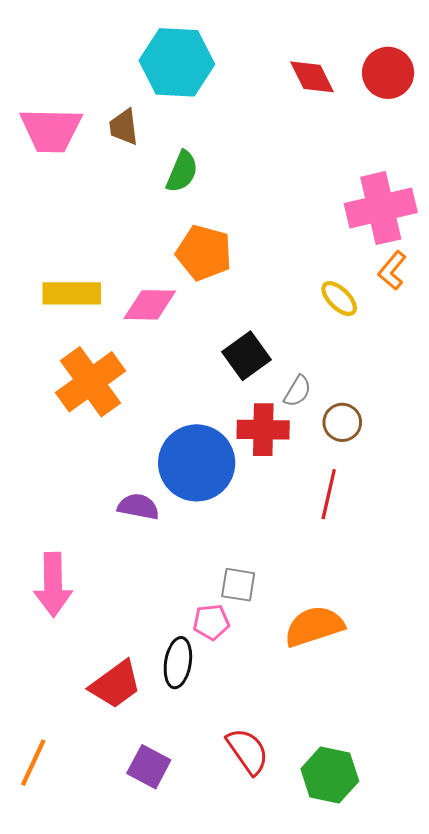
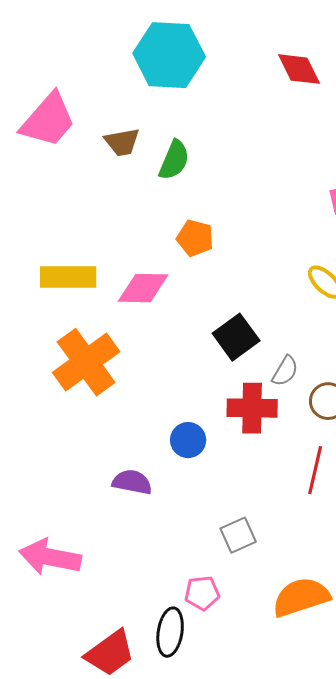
brown trapezoid: (124, 127) -> (122, 142), moved, turned -93
pink trapezoid: (51, 130) -> (48, 120), turned -50
orange pentagon: (204, 253) -> (195, 238), size x0.7
blue circle: (197, 463) -> (188, 440), size x0.5
pink arrow: (53, 585) -> (50, 557), turned 102
gray square: (238, 585) -> (238, 535), moved, turned -33

